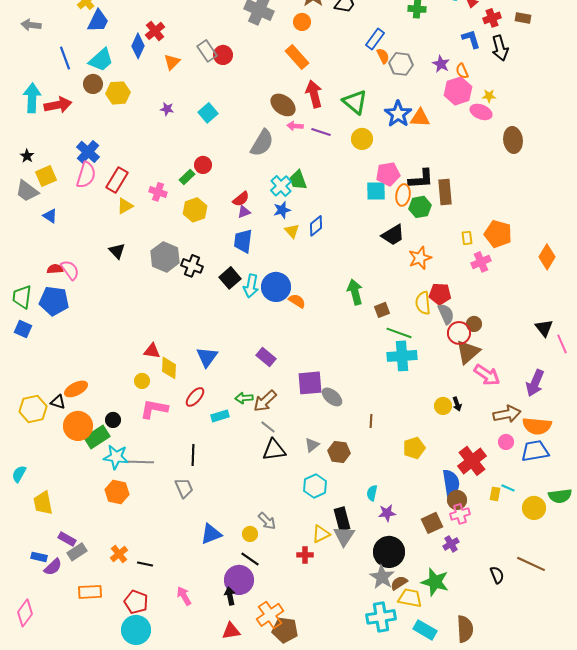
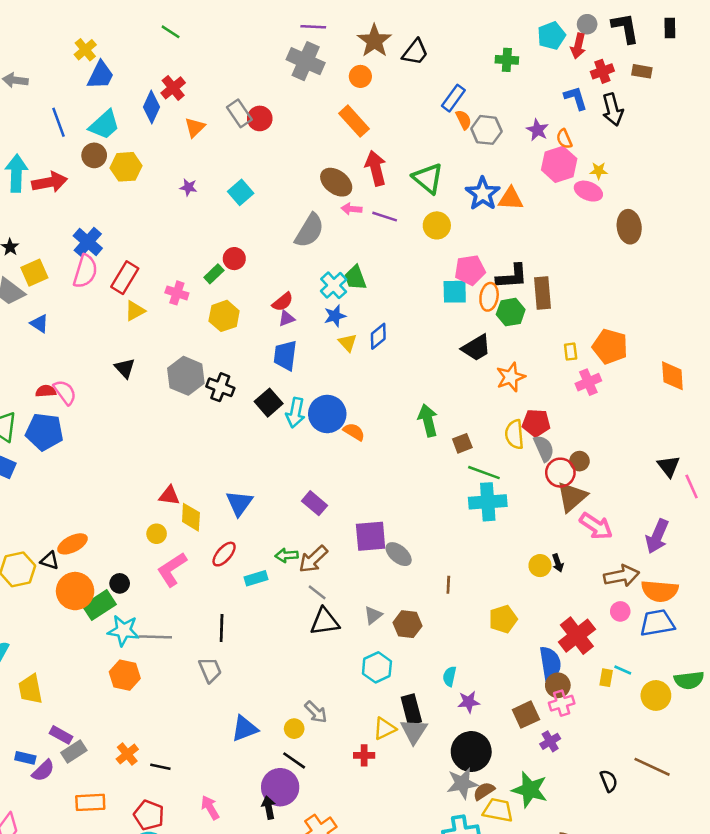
orange diamond: (547, 257) -> (672, 376), turned -35
pink L-shape: (154, 409) -> (172, 569), turned -44
gray star: (382, 577) -> (462, 783), turned 30

